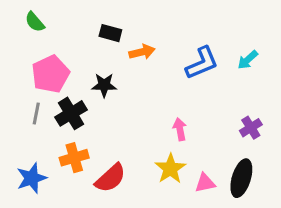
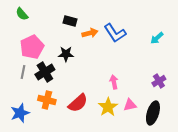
blue L-shape: (202, 63) -> (115, 33), moved, turned 80
orange cross: (74, 158) -> (47, 100), turned 30
red semicircle: (110, 178) -> (78, 103), moved
pink triangle: (205, 183) -> (130, 105), moved

